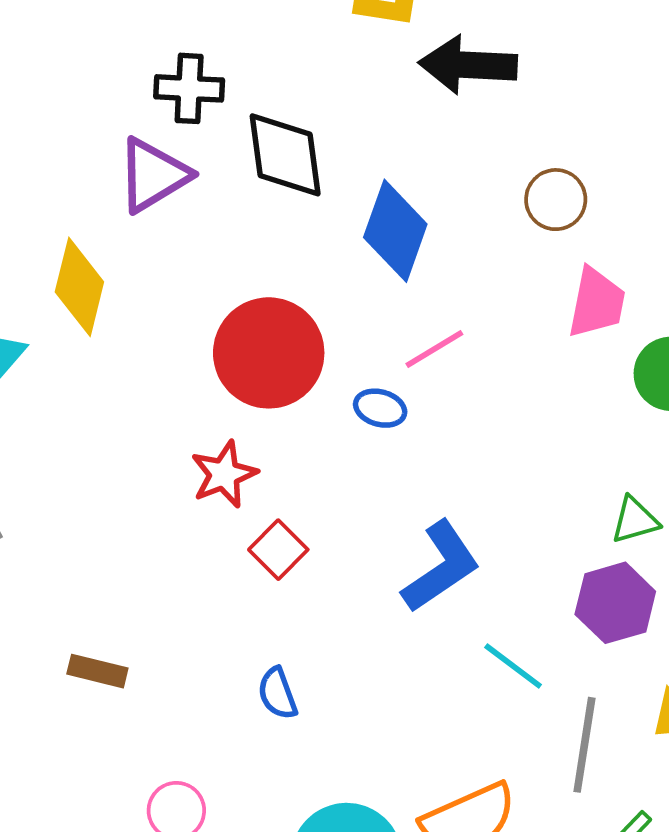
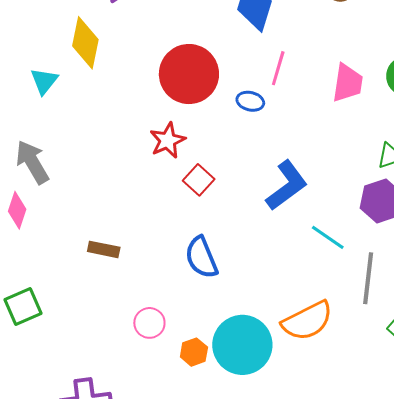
pink trapezoid: (597, 303) -> (348, 83), moved
pink line: (434, 349) -> (278, 68), turned -40
blue semicircle: (278, 693) -> (201, 257), size x1.5

